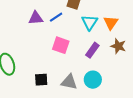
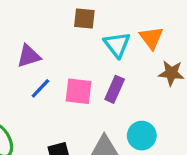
blue line: (56, 17) -> (40, 88), moved
purple rectangle: (92, 50) -> (115, 89), moved

